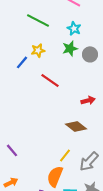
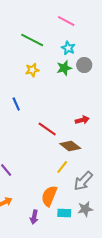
gray circle: (90, 54) -> (84, 65), moved
blue line: (22, 62) -> (16, 104), moved, turned -64
red line: (50, 80) -> (47, 129), moved
yellow line: (65, 155) -> (62, 167), moved

